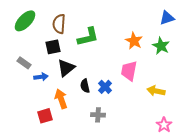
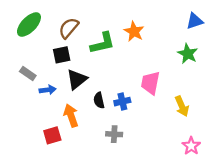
brown semicircle: (59, 24) -> (69, 28), turned 36
orange star: (134, 41) -> (134, 32), moved
blue cross: (105, 87) -> (122, 102), turned 32
yellow arrow: (156, 91) -> (182, 106), turned -126

